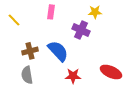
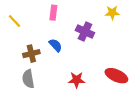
yellow star: (95, 12) -> (112, 13), moved
blue semicircle: (58, 51) -> (56, 45), moved, size x0.6

